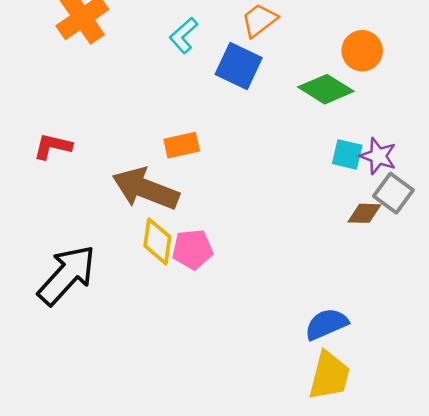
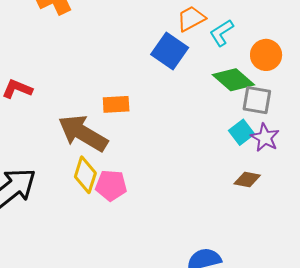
cyan L-shape: (184, 35) -> (222, 33), moved
cyan square: (347, 154) -> (241, 132), turned 30
gray square: (393, 193) -> (257, 100), moved, turned -36

